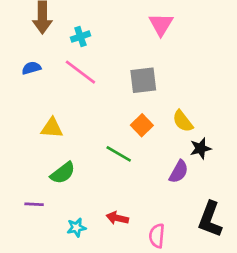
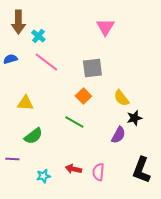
cyan cross: (80, 37) -> (38, 36), moved, turned -32
orange square: (142, 125) -> (83, 96), moved
pink semicircle: (157, 236) -> (98, 172), moved

